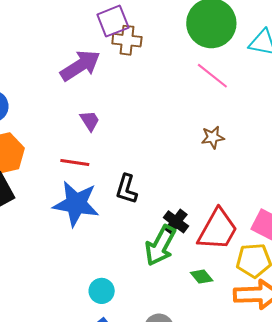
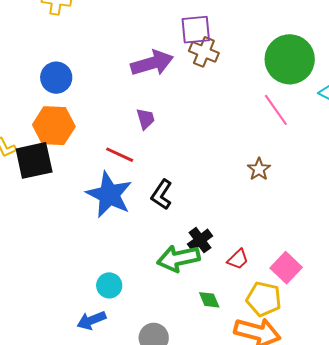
brown star: (213, 137) -> (259, 169), turned 30
red trapezoid: (218, 230) -> (238, 259), size x0.5
green arrow: (160, 245) -> (178, 258), turned 33

